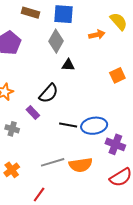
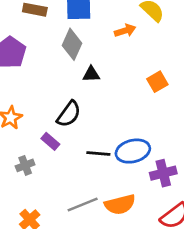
gray cross: (12, 129) -> (25, 165), turned -32
purple cross: (115, 144) -> (163, 173), turned -30

